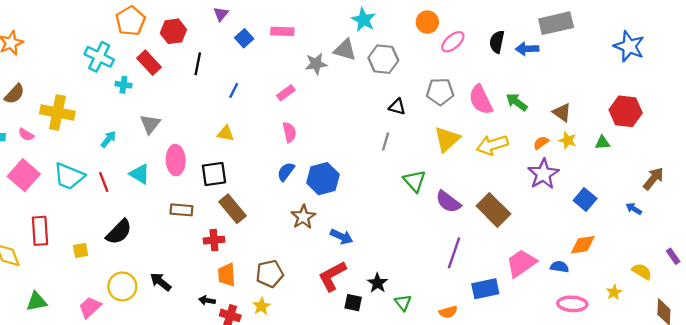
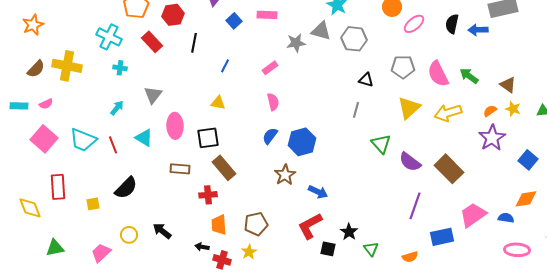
cyan cross: (123, 85) -> (120, 68), moved
yellow cross: (57, 112) -> (67, 66), moved
pink semicircle: (26, 135) -> (46, 104), turned -56
yellow circle: (122, 286) -> (129, 235), size x0.7

